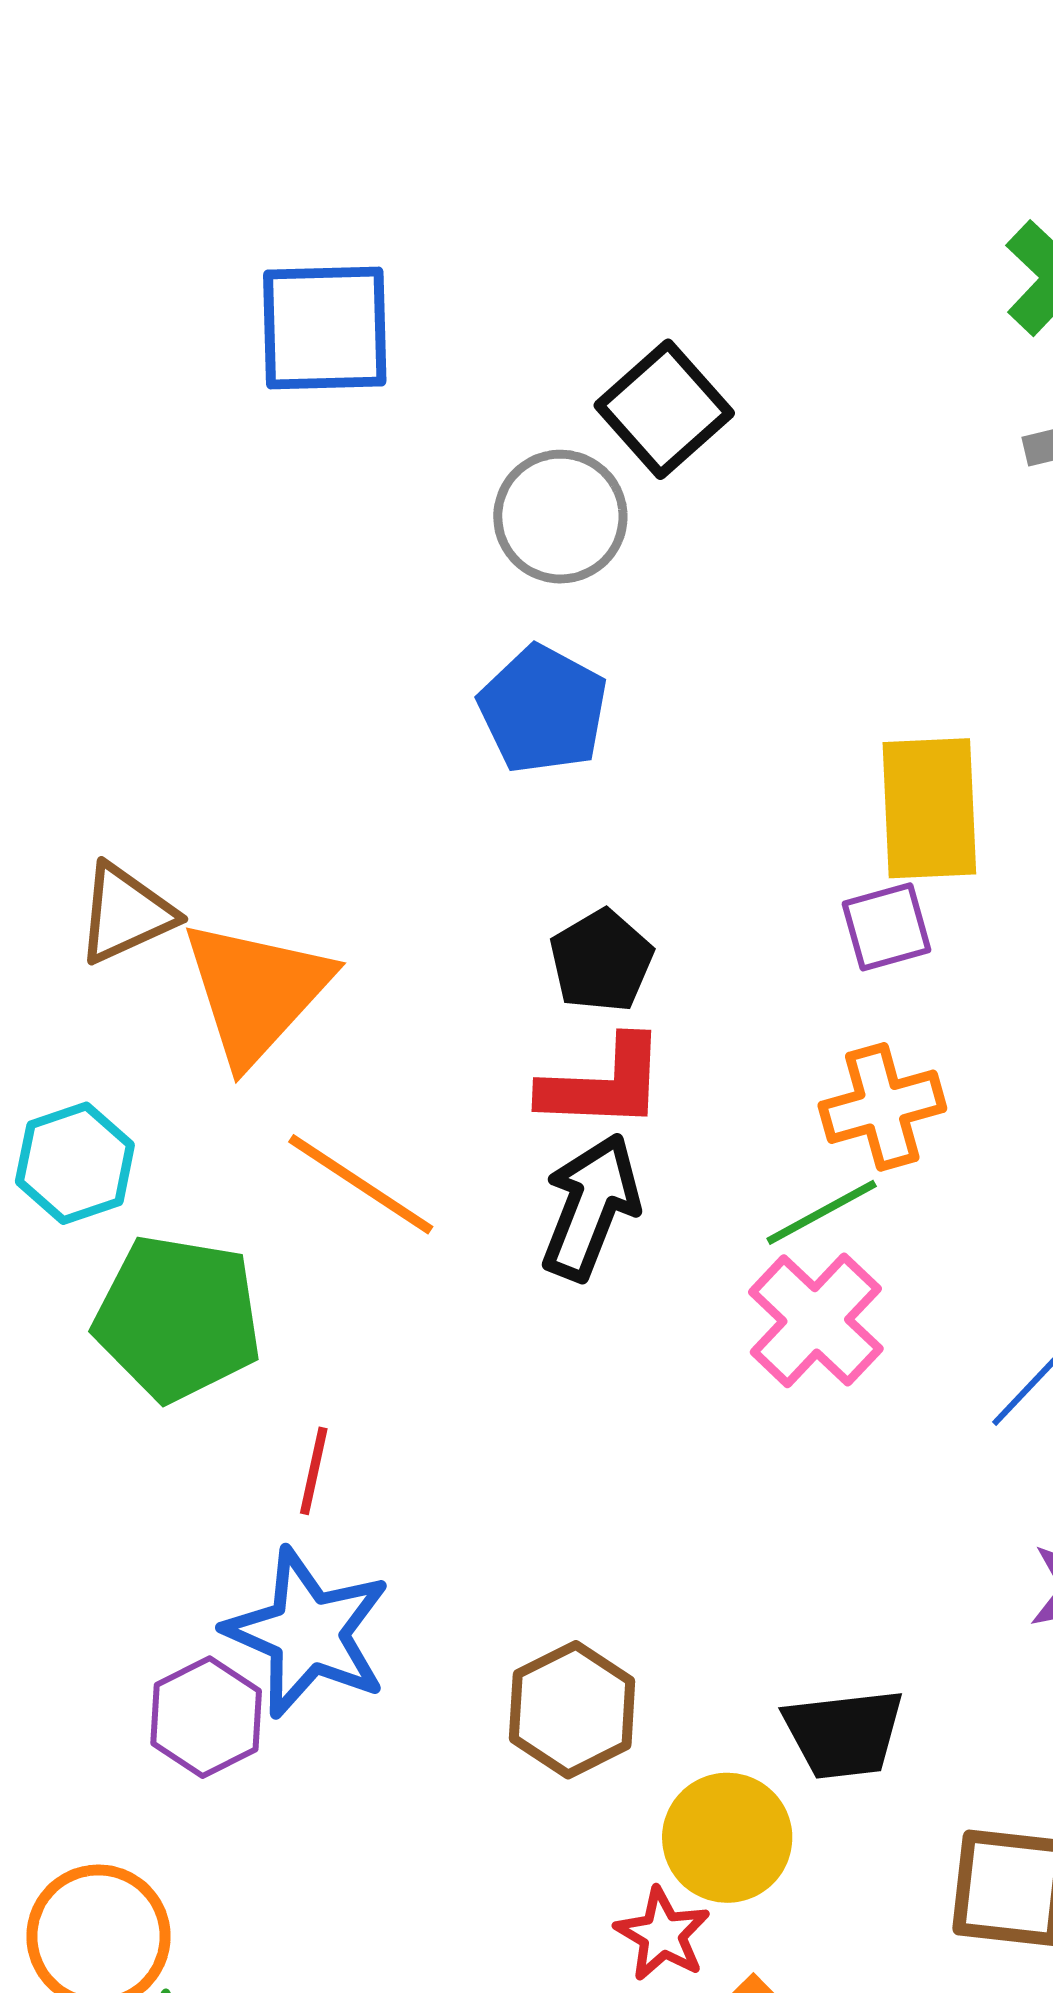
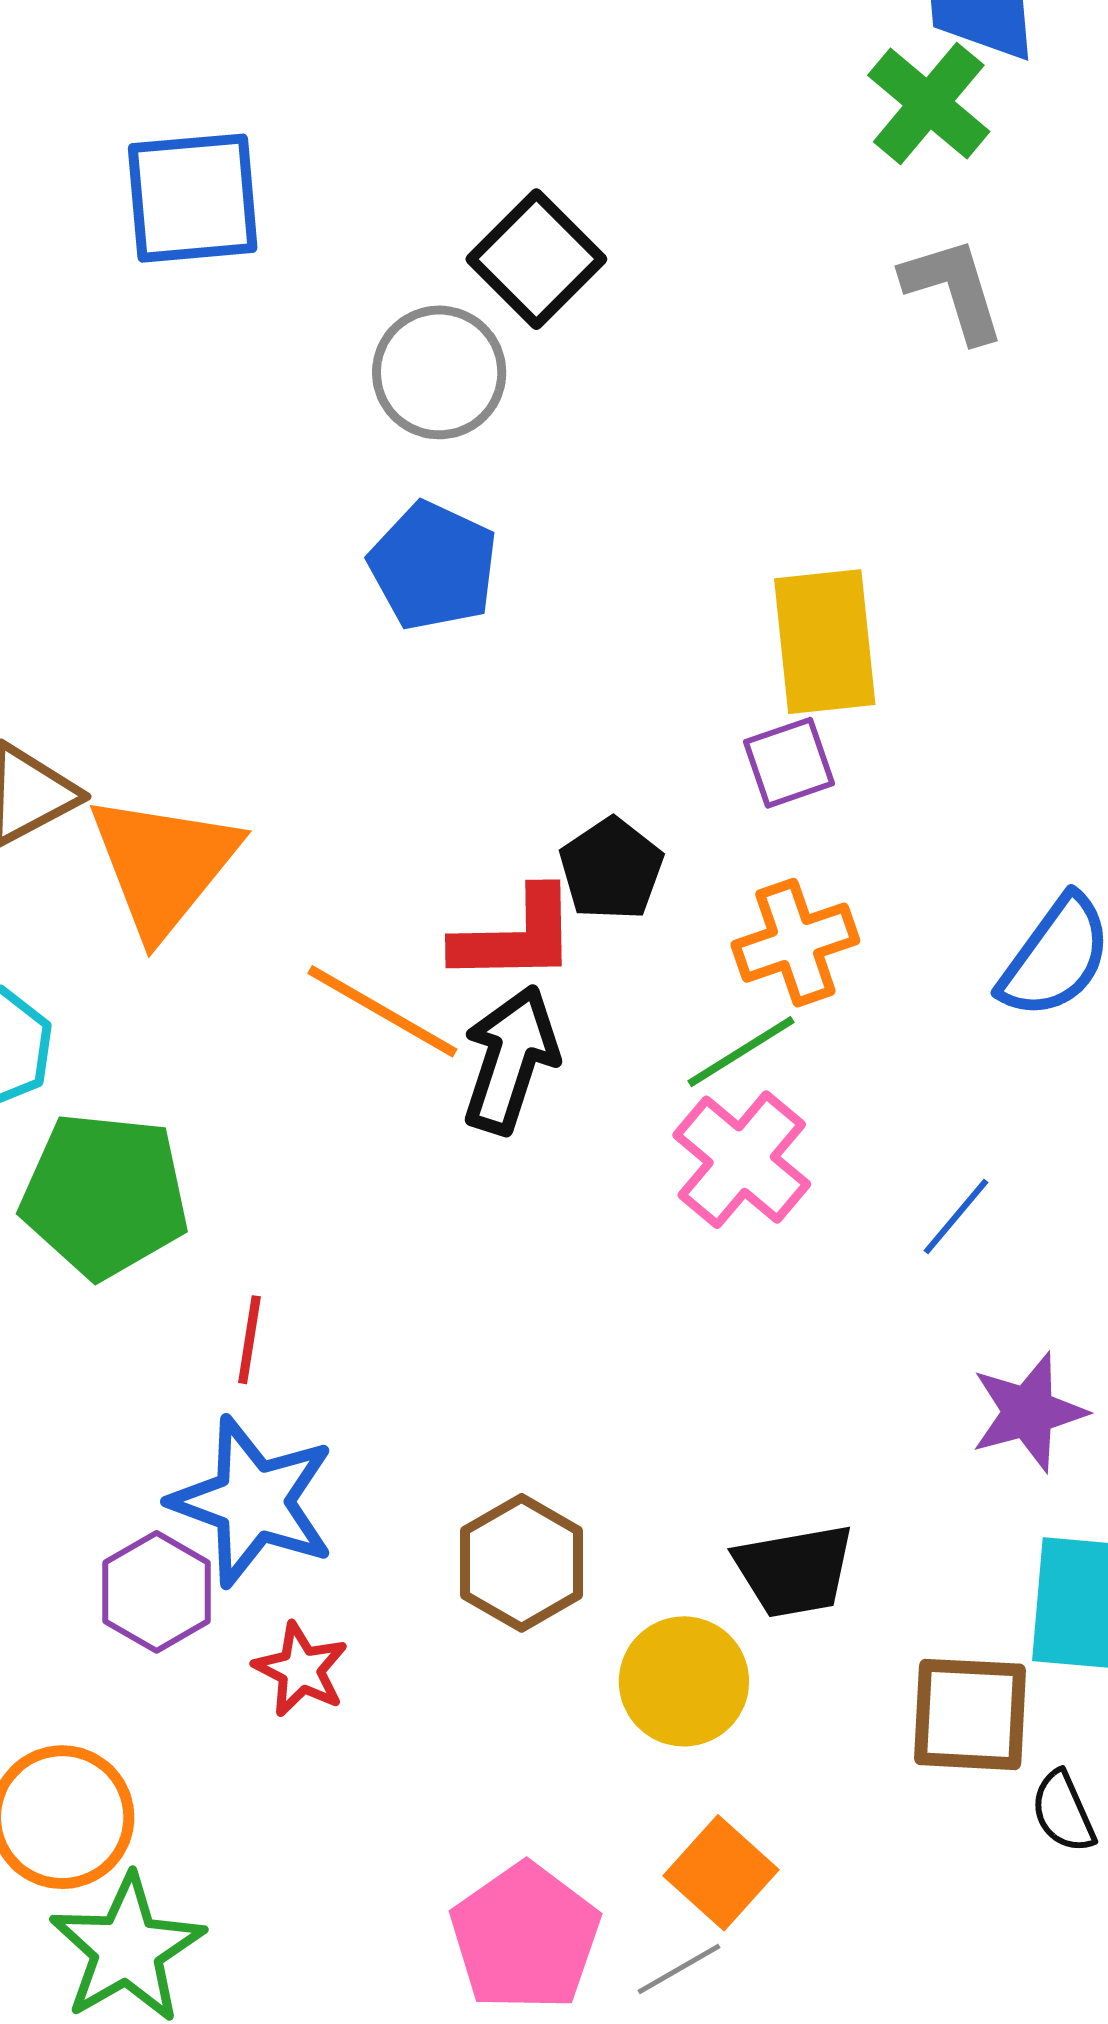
black pentagon: (601, 961) -> (611, 869), moved
orange line: (361, 1184) -> (382, 1011), moved
red star: (663, 1934) -> (301, 1669), moved

